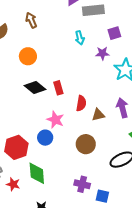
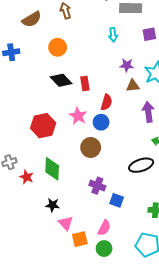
purple star: (102, 53) -> (127, 65), moved
brown triangle: (98, 115) -> (133, 86), moved
blue circle: (45, 138) -> (101, 122), moved
brown circle: (86, 144) -> (91, 147), moved
red hexagon: (16, 147) -> (43, 126), moved

